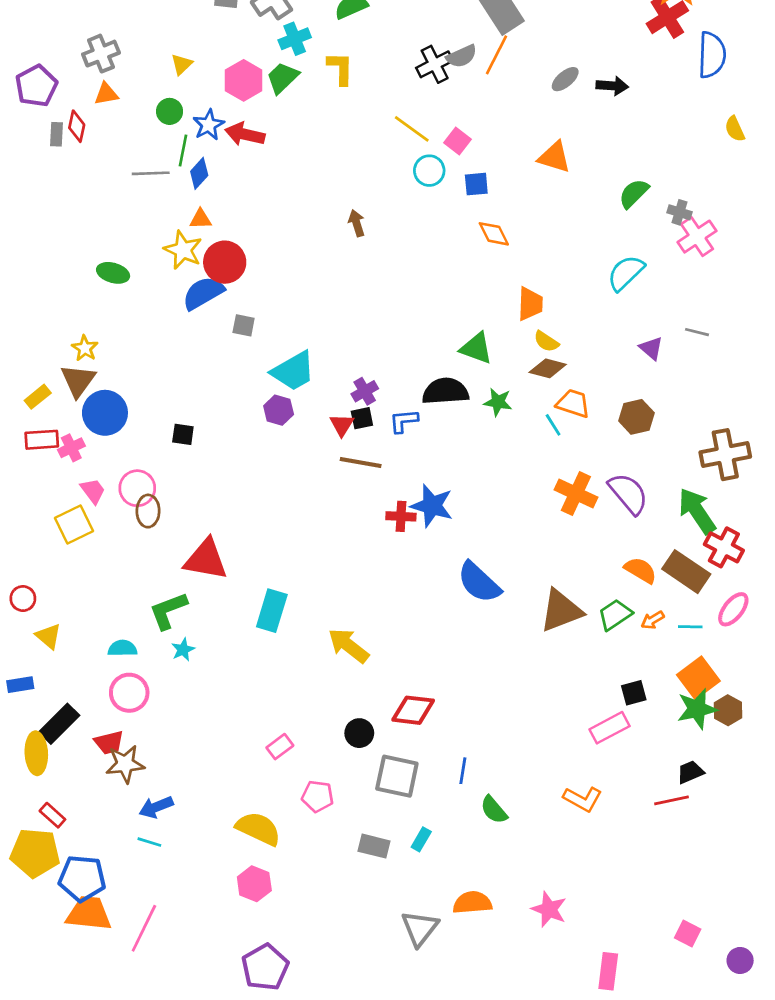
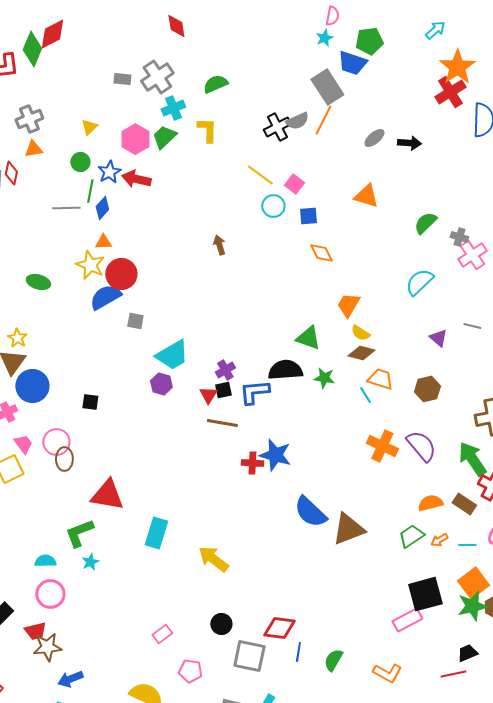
orange trapezoid: (530, 304) -> (348, 305), turned -152
blue L-shape: (404, 421) -> (254, 392), size x1.4
orange semicircle: (640, 570) -> (430, 503), turned -45
brown rectangle: (686, 572) -> (464, 504), size x0.7
brown triangle: (561, 611) -> (348, 529), moved
black square: (634, 693) -> (425, 594), size x1.8
red diamond: (413, 710) -> (279, 628), moved
green semicircle: (494, 810) -> (333, 660), moved, turned 70

